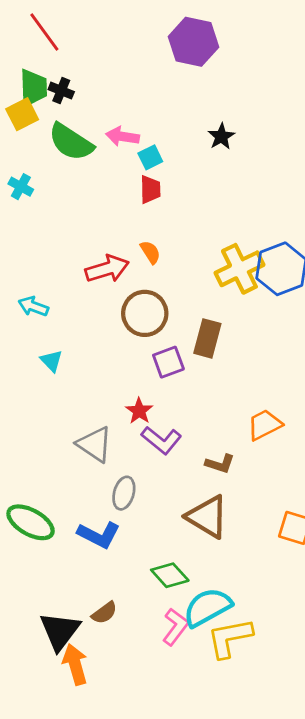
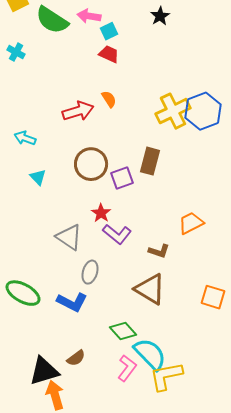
red trapezoid: (150, 189) -> (109, 54), turned -65
brown circle: (145, 313) -> (91, 164), moved
cyan semicircle: (207, 607) -> (150, 354), turned 75
black triangle: (60, 631) -> (44, 371), turned 36

